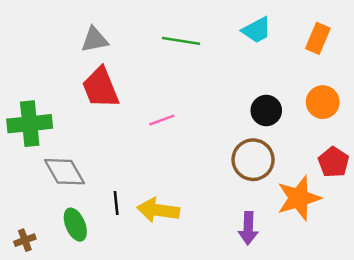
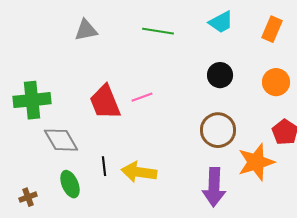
red trapezoid: (101, 88) -> (105, 102), moved
black circle: (266, 110) -> (220, 75), moved
purple arrow: (248, 228) -> (214, 187), size x1.4

